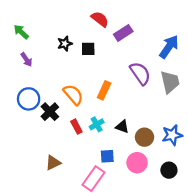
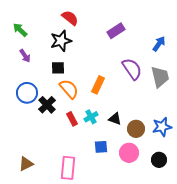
red semicircle: (100, 19) -> (70, 18), moved
black star: (65, 44) -> (61, 41), size x1.5
blue arrow: (169, 47) -> (159, 44), size x0.7
black square: (88, 49) -> (58, 68), moved
brown triangle: (53, 163) -> (26, 164), moved
pink rectangle: (93, 179) -> (68, 168), moved, turned -30

